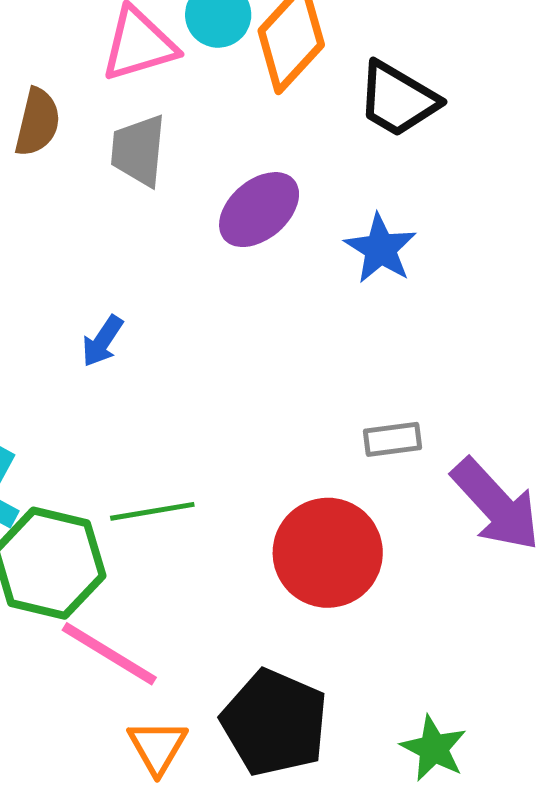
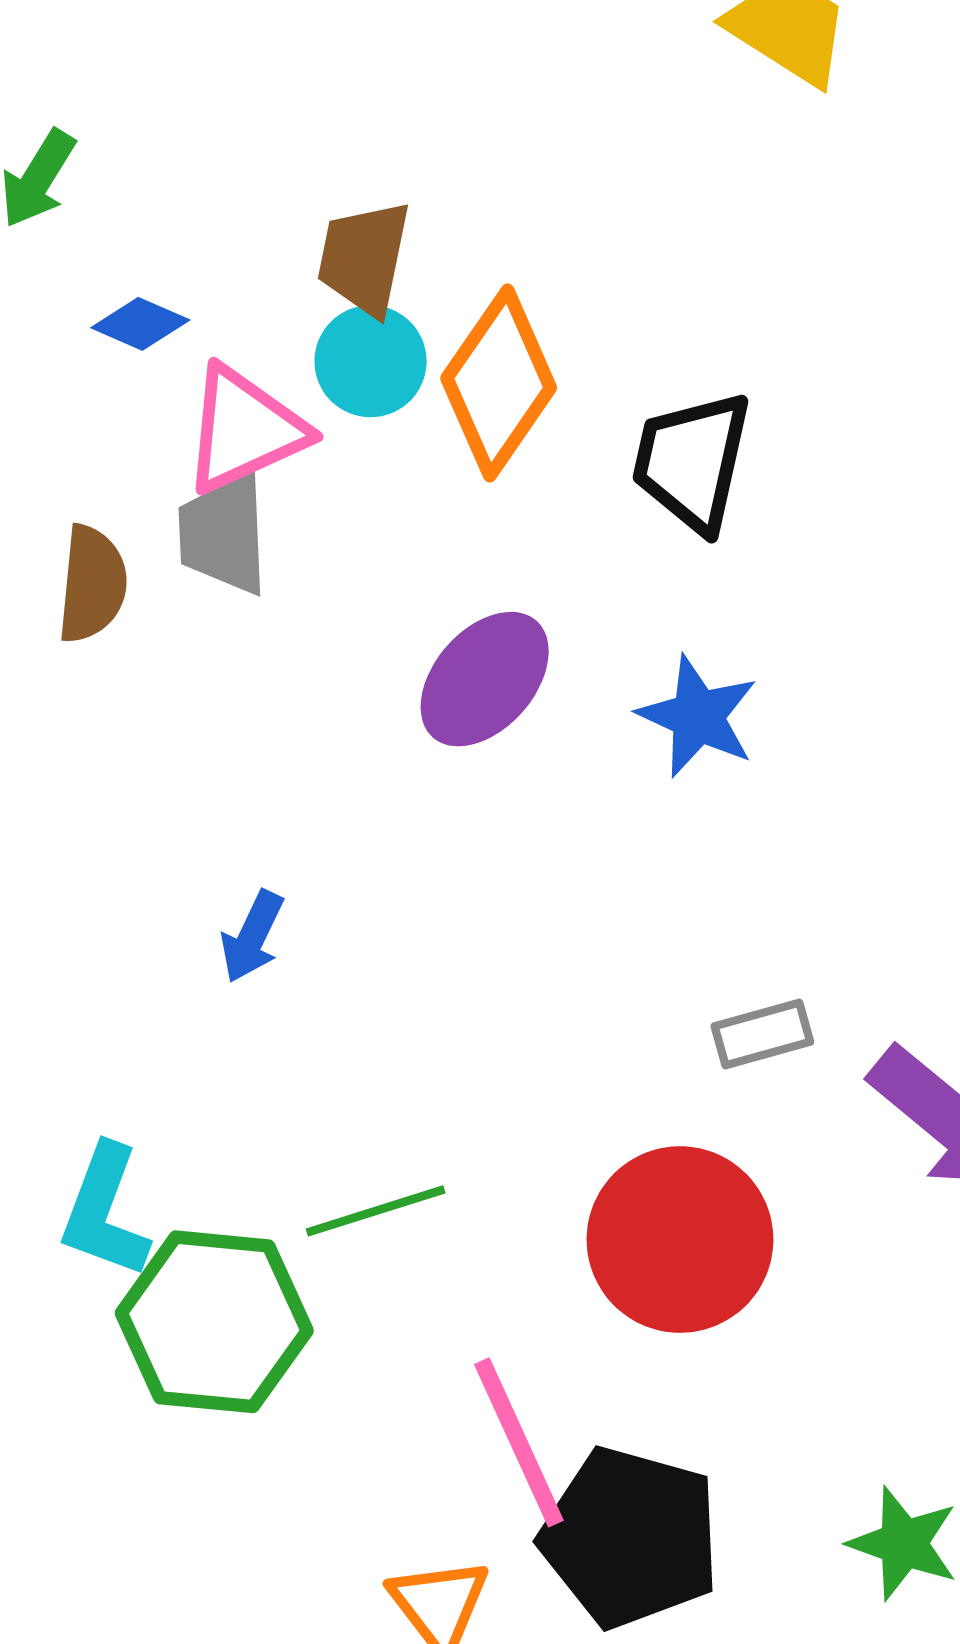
black trapezoid: (398, 99) -> (692, 462), turned 80
gray trapezoid: (138, 150) -> (224, 534), moved
pink line: (109, 654) -> (519, 1442), moved, turned 42

